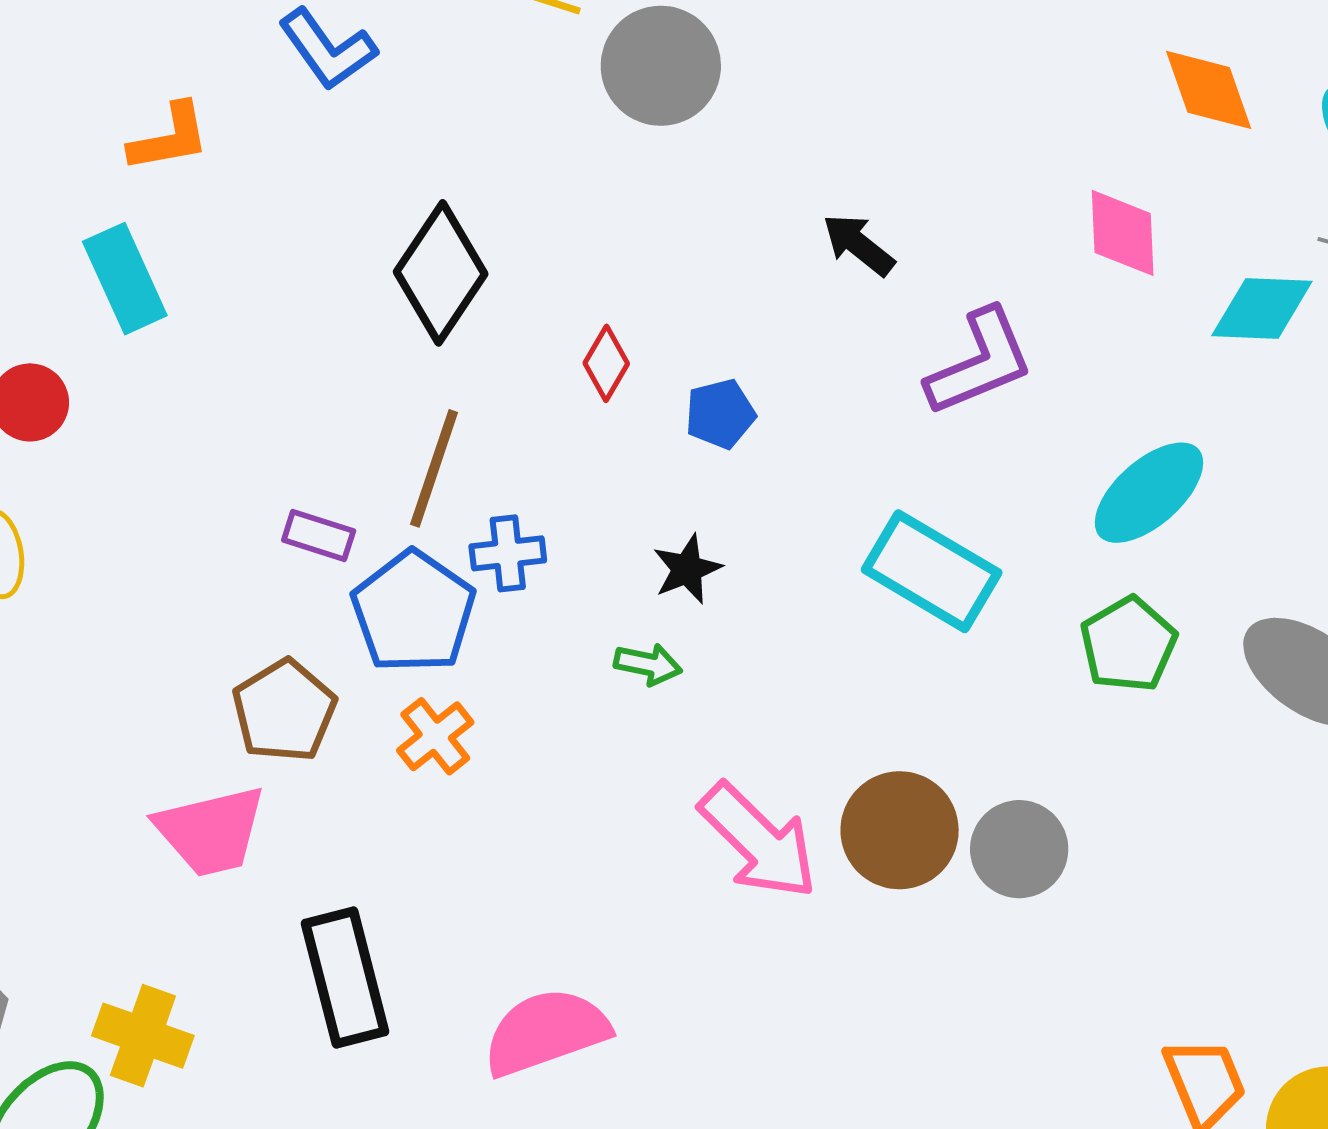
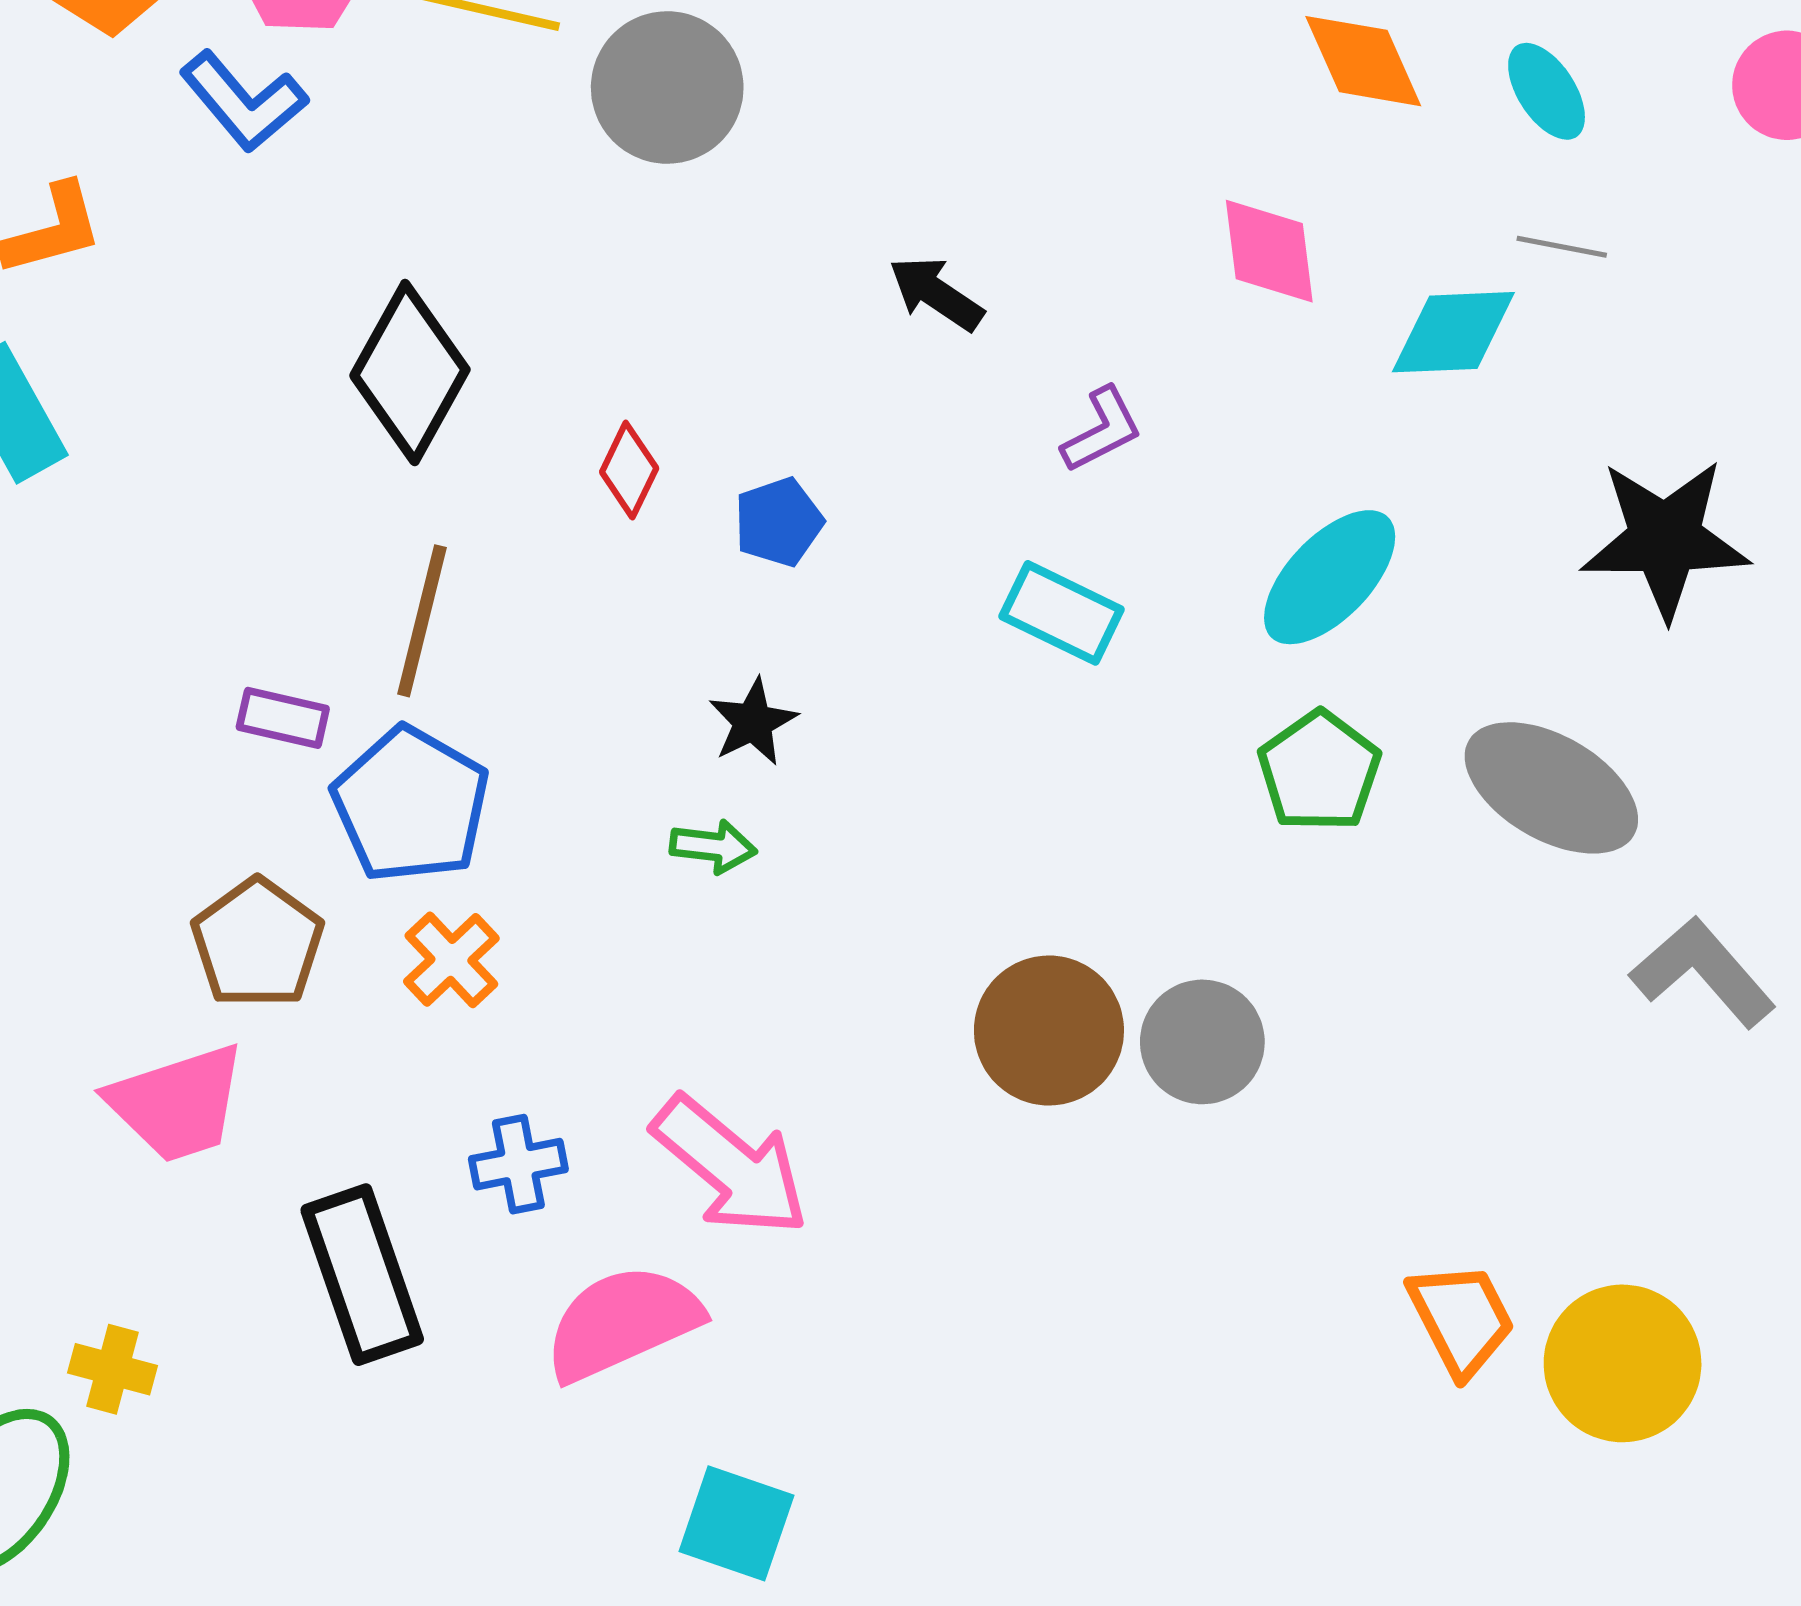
purple L-shape: (980, 362) -> (1102, 430), size x0.6
blue cross: (508, 553) -> (518, 1164), moved
cyan rectangle: (932, 571) -> (1062, 613), moved, size x0.7
pink arrow: (758, 841) -> (731, 1166), moved
yellow cross: (143, 1036) -> (112, 1369), size x0.7

